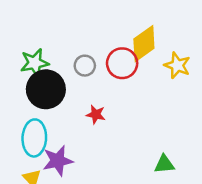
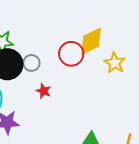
gray circle: (85, 66) -> (31, 63), moved

